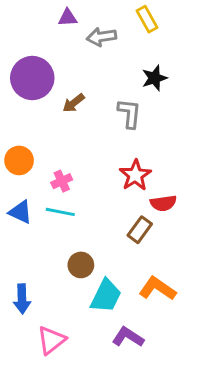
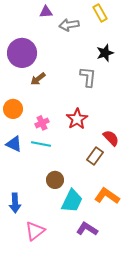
brown arrow: (74, 103) -> (38, 79), moved
red star: (135, 175) -> (77, 119), moved
red semicircle: (163, 203) -> (111, 138), turned -126

